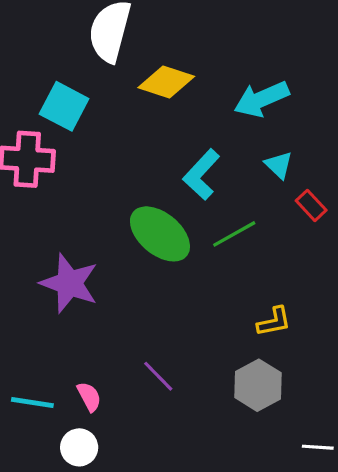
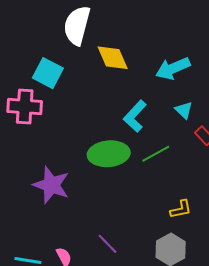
yellow diamond: (166, 82) -> (113, 58), turned 48
green ellipse: (160, 234) -> (109, 154), turned -45

